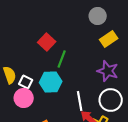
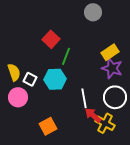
gray circle: (98, 16) -> (93, 12), moved
yellow rectangle: (109, 39) -> (110, 52), moved
pink circle: (24, 98) -> (18, 97), moved

